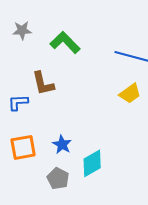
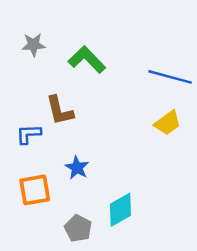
blue star: (62, 144) -> (77, 168), moved

